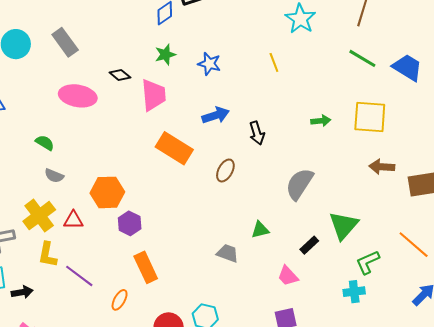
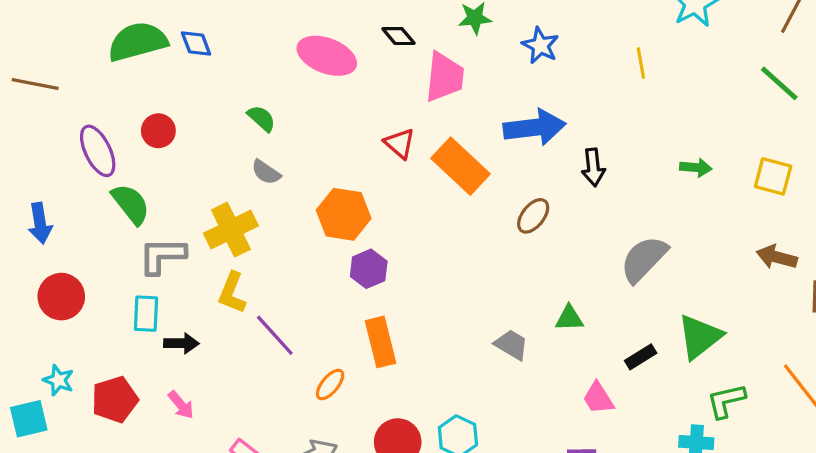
blue arrow: (216, 115) -> (535, 127), size x1.4
yellow square: (370, 117) -> (773, 176), size x0.7
red triangle: (73, 220) -> (400, 144), moved, turned 30

